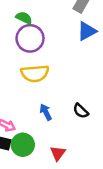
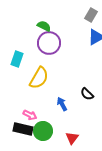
yellow semicircle: (35, 73) -> (39, 78), moved, turned -55
black semicircle: (81, 111) -> (87, 94), moved

